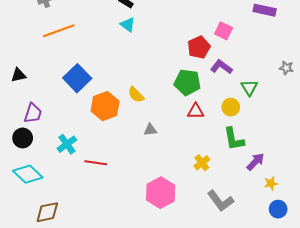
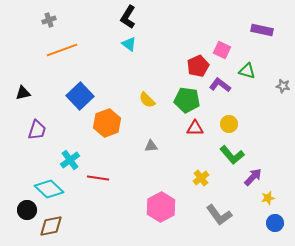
green triangle: (249, 87) -> (247, 71), moved, turned -42
yellow semicircle: (136, 95) -> (147, 100), moved
black circle: (23, 138) -> (27, 210), moved
green L-shape: (234, 139) -> (232, 155), turned -30
cyan diamond: (28, 174) -> (49, 189), moved

